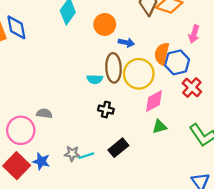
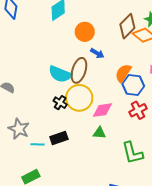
yellow circle: (139, 74) -> (79, 98), moved
cyan semicircle: (95, 79) -> (60, 74), size x1.6
gray star: (72, 154) -> (19, 129), size x1.5
cyan line: (86, 156) -> (37, 144), moved

